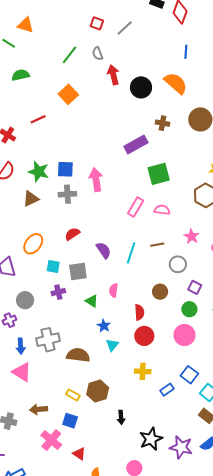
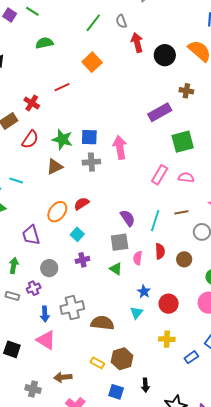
red semicircle: (72, 234) -> (81, 204), moved
cyan square: (53, 267) -> (77, 234), turned 32
gray square: (78, 272) -> (120, 242), moved
red semicircle: (139, 312) -> (160, 251), moved
blue star: (104, 326) -> (144, 292), moved
blue square: (70, 421) -> (116, 392), moved

